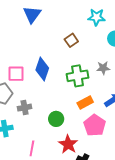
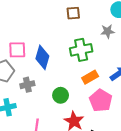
brown square: (71, 40) -> (73, 13), turned 32
gray star: (103, 68) -> (108, 31), moved
blue diamond: (42, 69) -> (42, 57), moved

